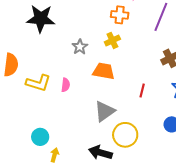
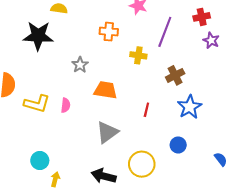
orange cross: (120, 15) -> (109, 32), moved
yellow cross: (112, 40) -> (138, 55), moved, turned 35
yellow circle: (125, 135) -> (142, 164), moved

